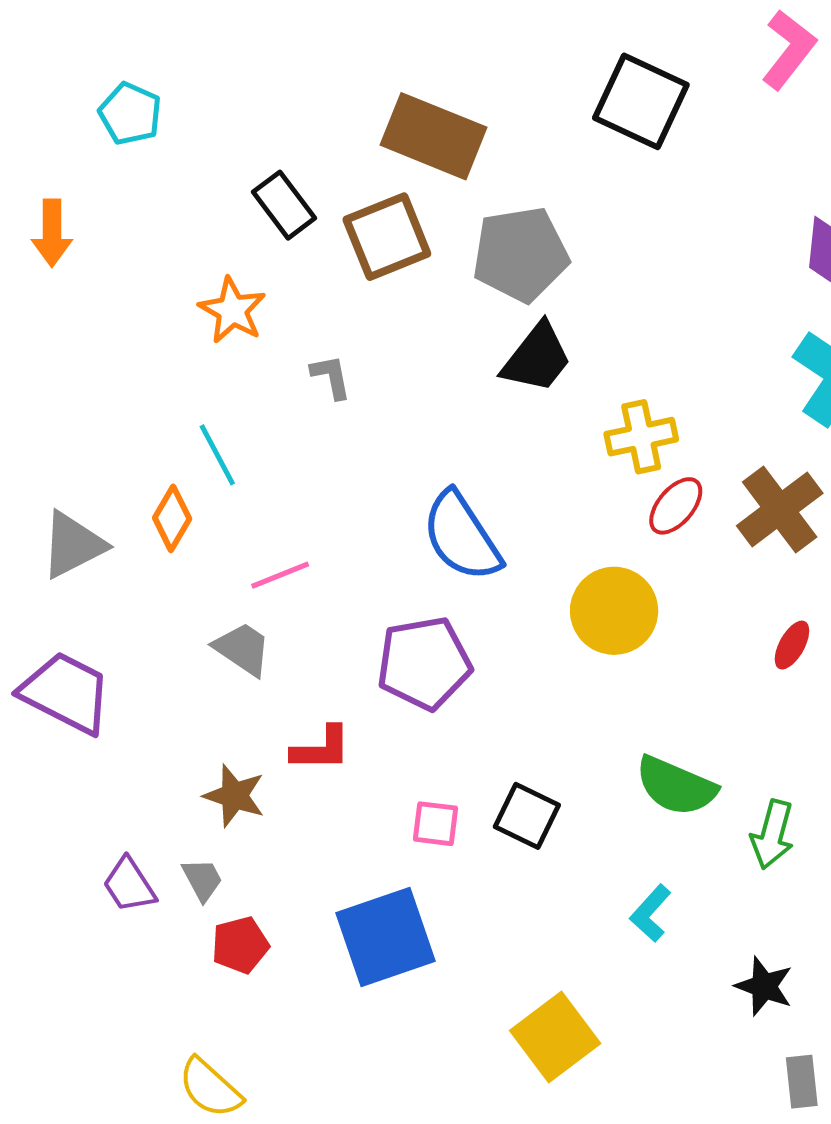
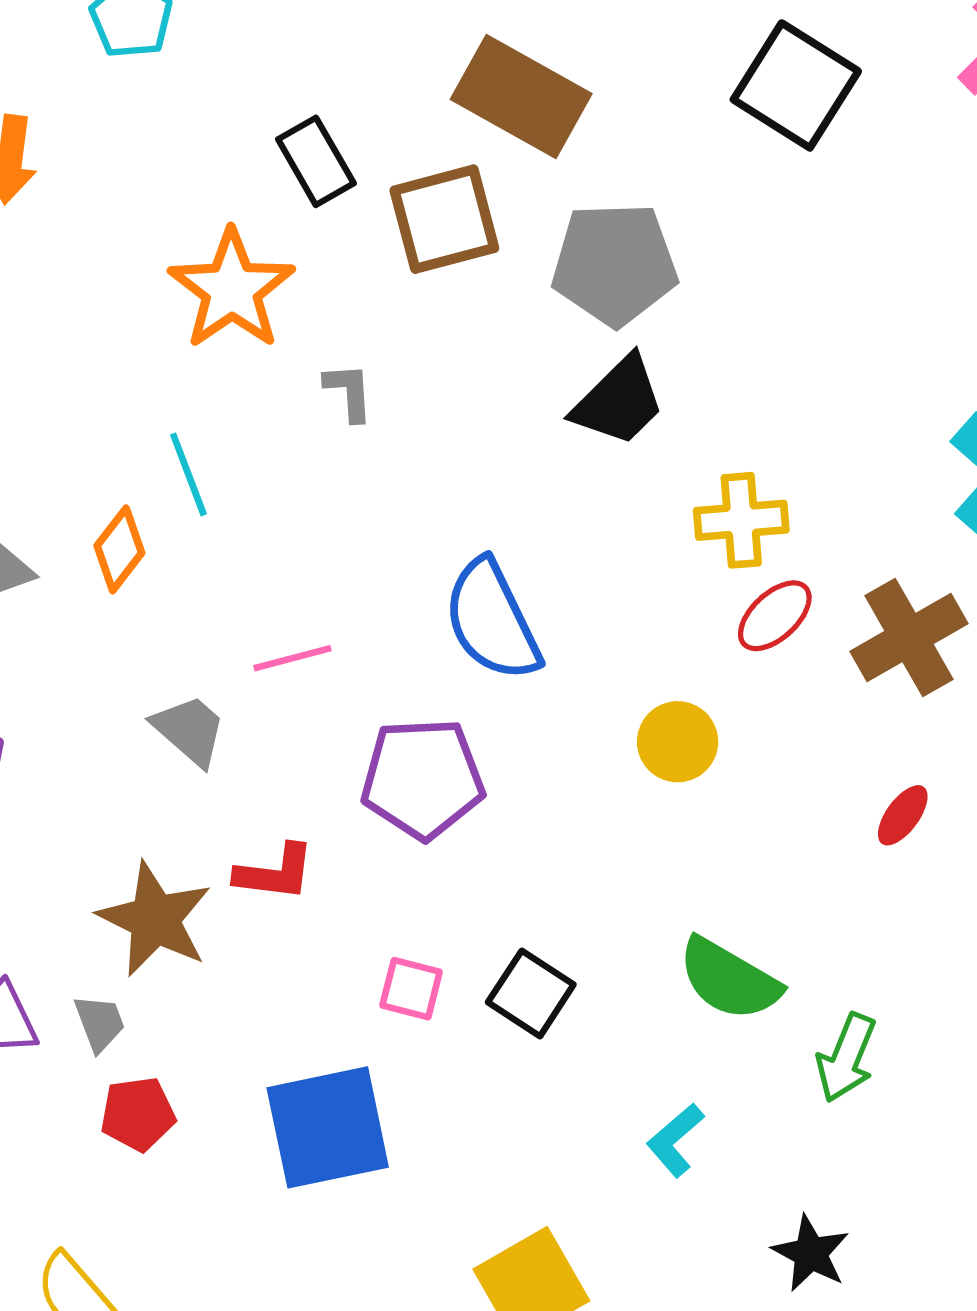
orange star: (232, 310) -> (232, 289), size x1.4
pink line: (280, 575) -> (292, 658), moved
yellow circle: (614, 611) -> (678, 742), size x0.7
brown star: (234, 796) -> (155, 919), size x1.4

